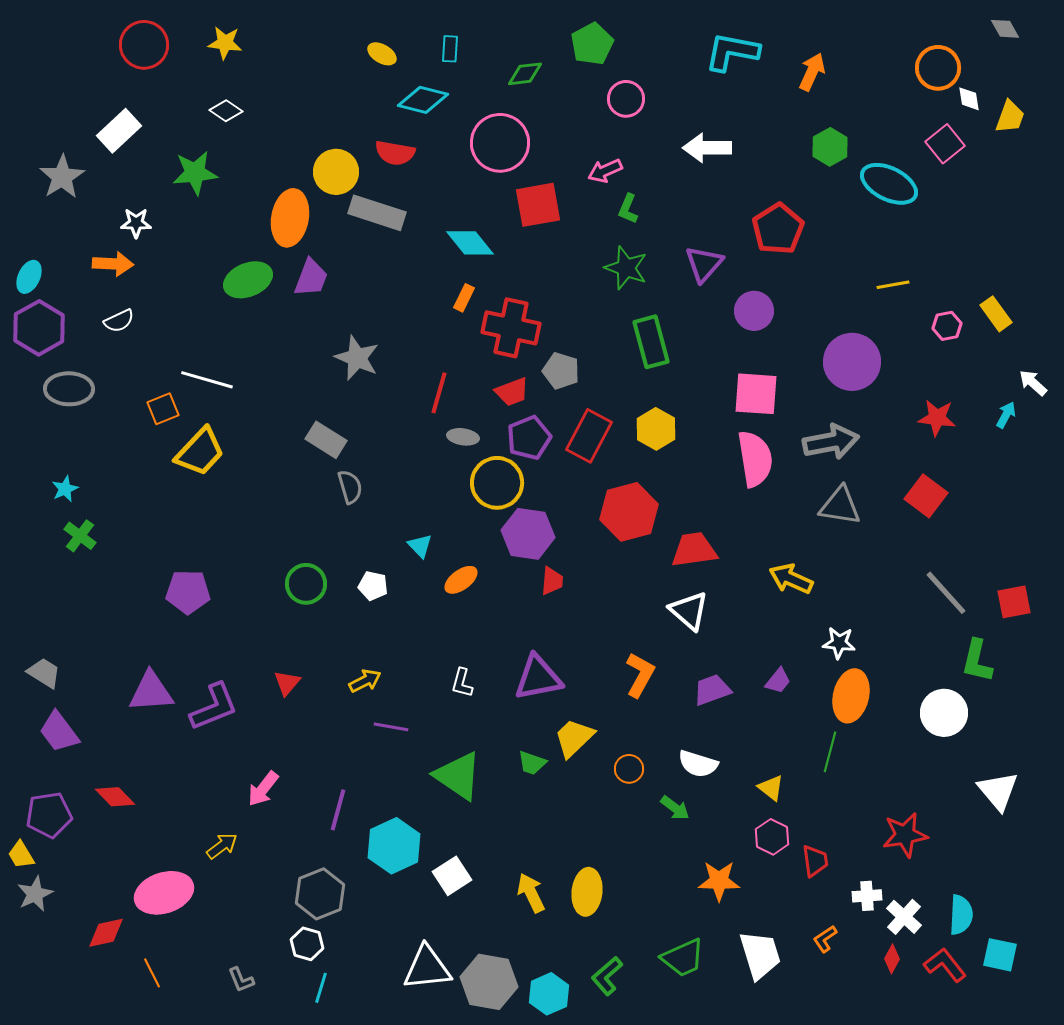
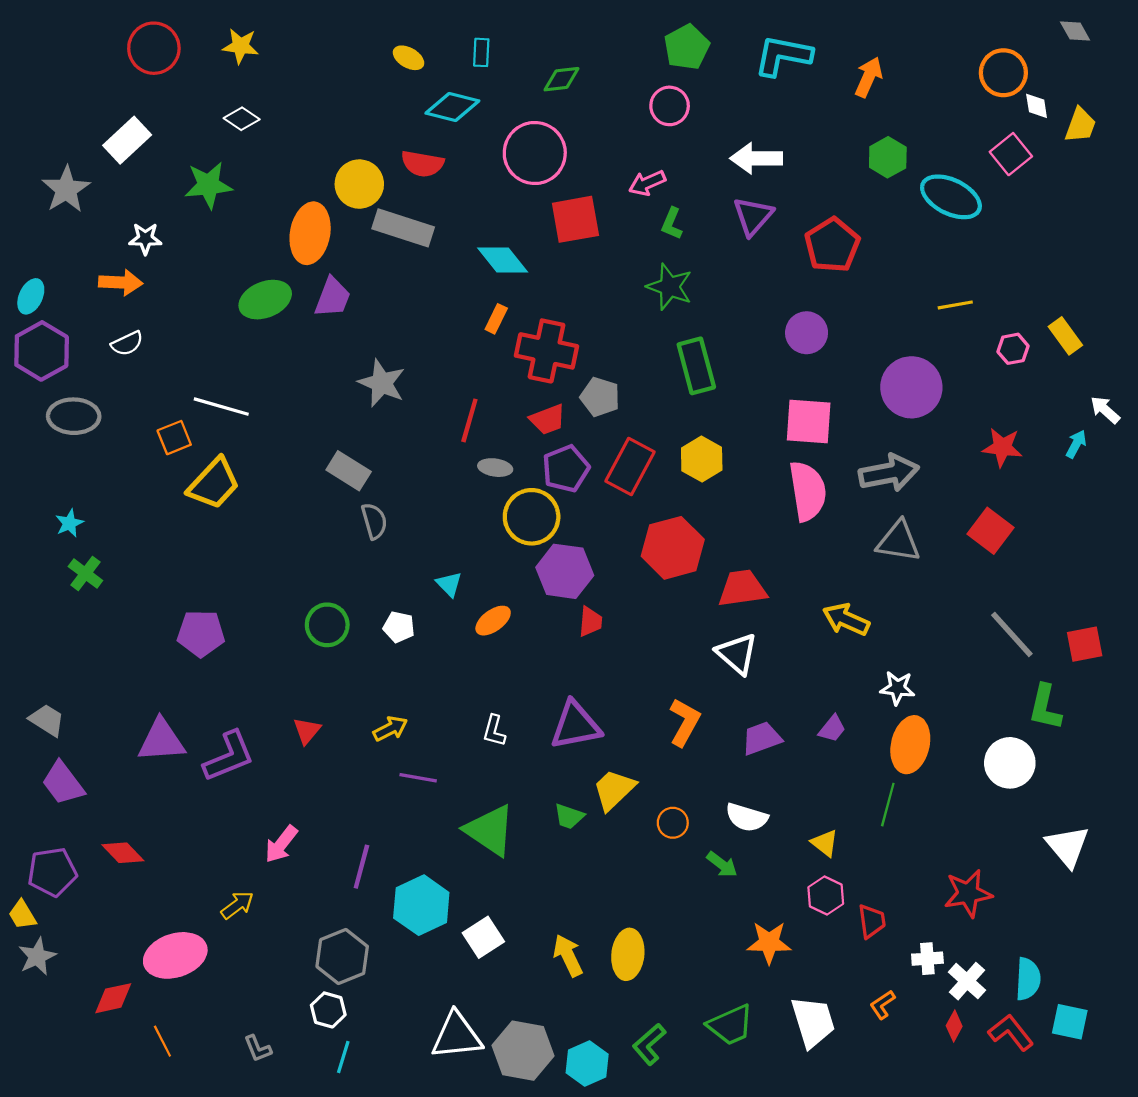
green pentagon: (592, 44) -> (687, 47), moved
purple triangle: (704, 264) -> (753, 216), moved

